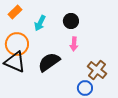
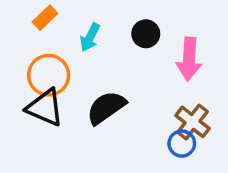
pink arrow: (74, 44) -> (189, 59), moved, size x1.6
blue circle: (85, 88) -> (182, 144), moved

